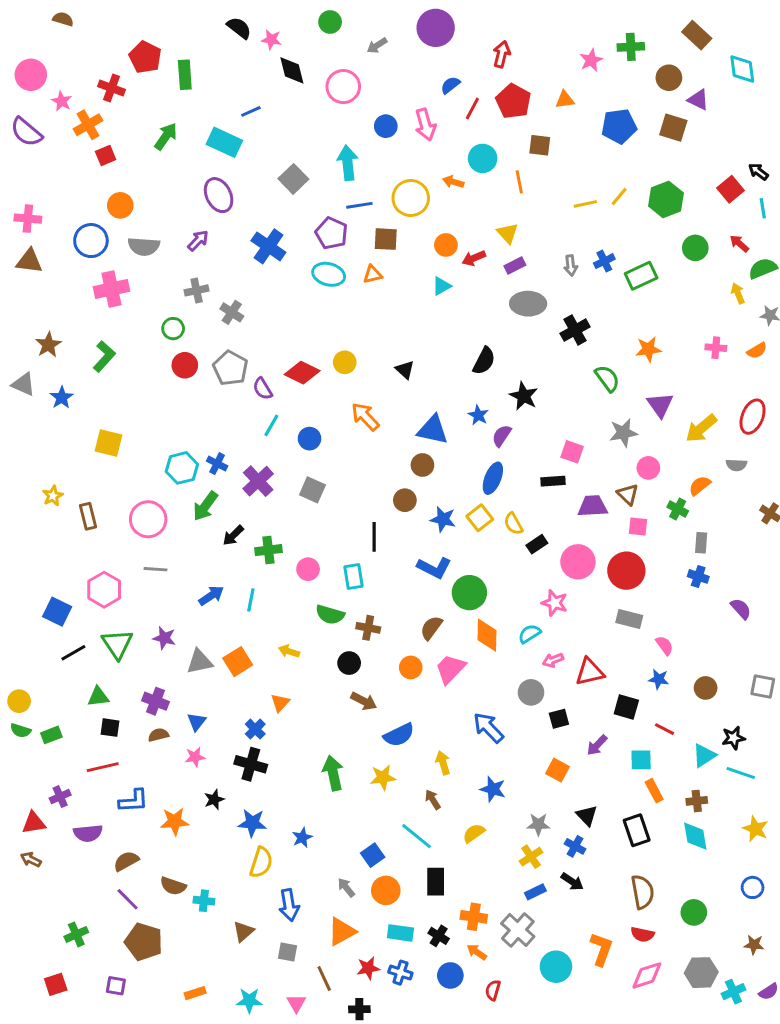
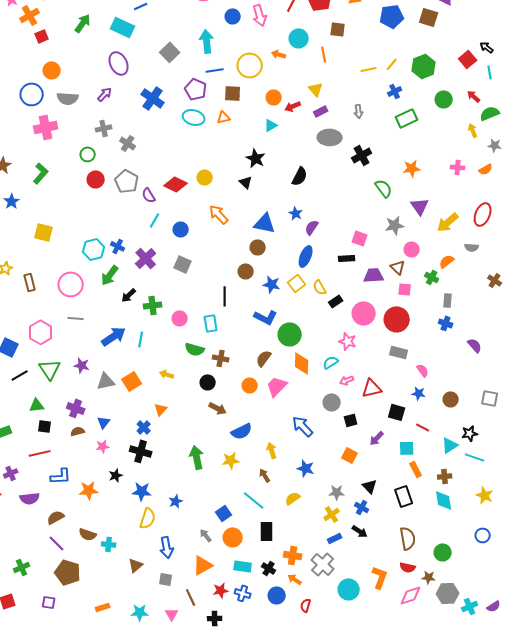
blue cross: (604, 261) -> (395, 91), moved
black star: (524, 396) -> (256, 158), moved
blue arrow: (211, 596) -> (114, 336), size x1.4
brown star: (754, 945) -> (429, 577), moved

